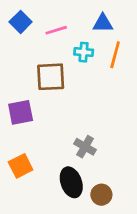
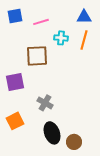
blue square: (21, 22) -> (15, 16), turned 35
blue triangle: (103, 23) -> (84, 17), moved
gray cross: (85, 147) -> (45, 103), moved

